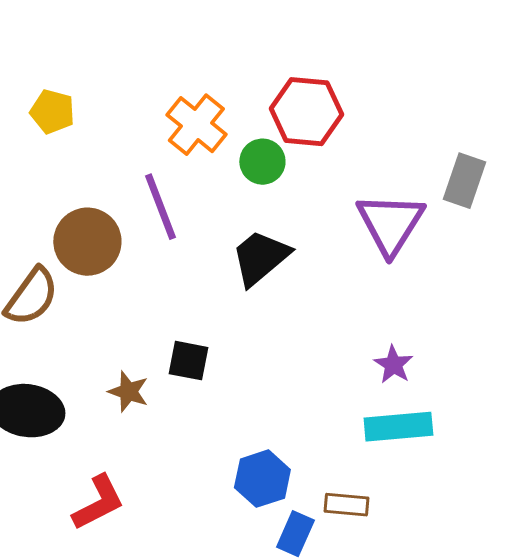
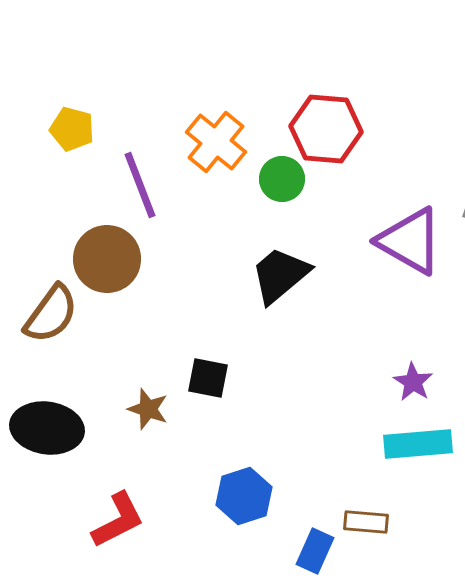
purple line: (160, 207) -> (140, 185), moved
purple triangle: (390, 224) -> (410, 241), turned -32
blue hexagon: (262, 479) -> (244, 496), moved

